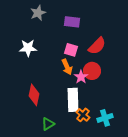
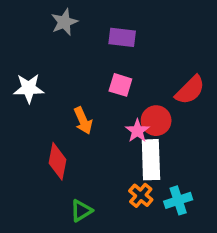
red semicircle: (97, 46) -> (190, 90), moved
white star: (28, 48) -> (29, 88), moved
orange arrow: (67, 67) -> (83, 121), moved
white rectangle: (73, 100) -> (151, 160), moved

